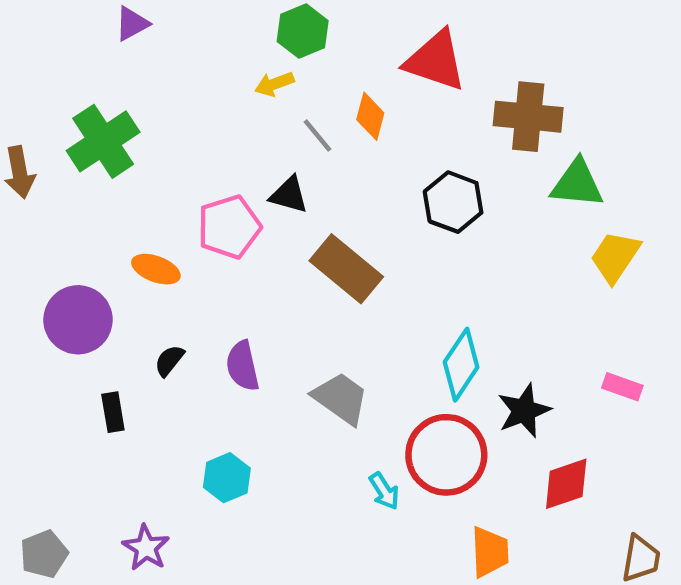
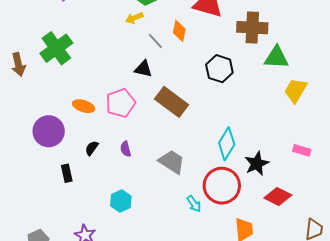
pink pentagon: (229, 227) -> (121, 103), moved
purple semicircle: (243, 366) -> (126, 149), size x0.7
red diamond: (566, 484) -> (278, 196), turned 48

